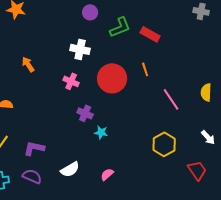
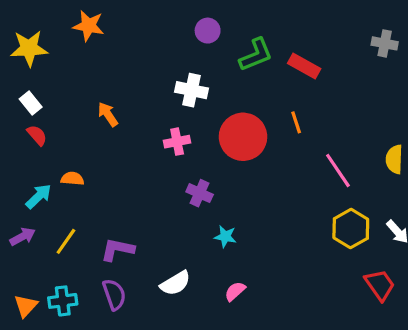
gray cross: (201, 11) -> (385, 43), moved
pink cross: (71, 81) -> (177, 142), turned -35
cyan star: (101, 132) -> (225, 237), moved
yellow hexagon: (164, 144) -> (351, 229), moved
purple semicircle: (32, 176) -> (114, 295), turned 48

